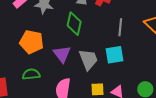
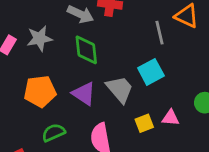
gray line: (120, 27) -> (159, 33), moved

